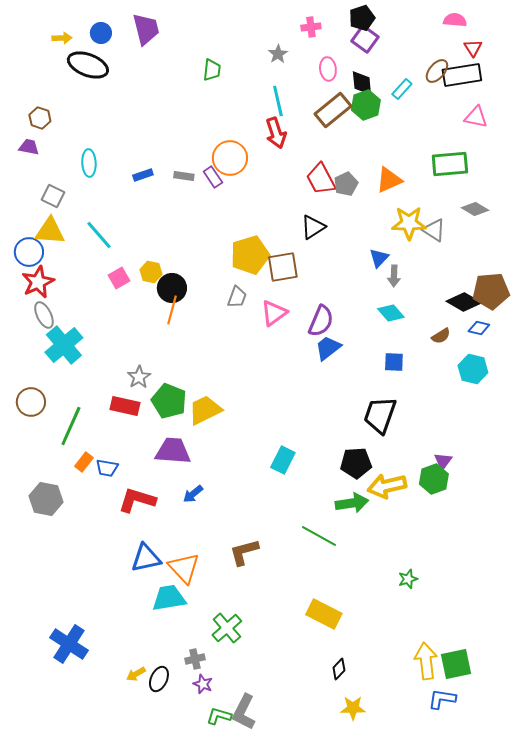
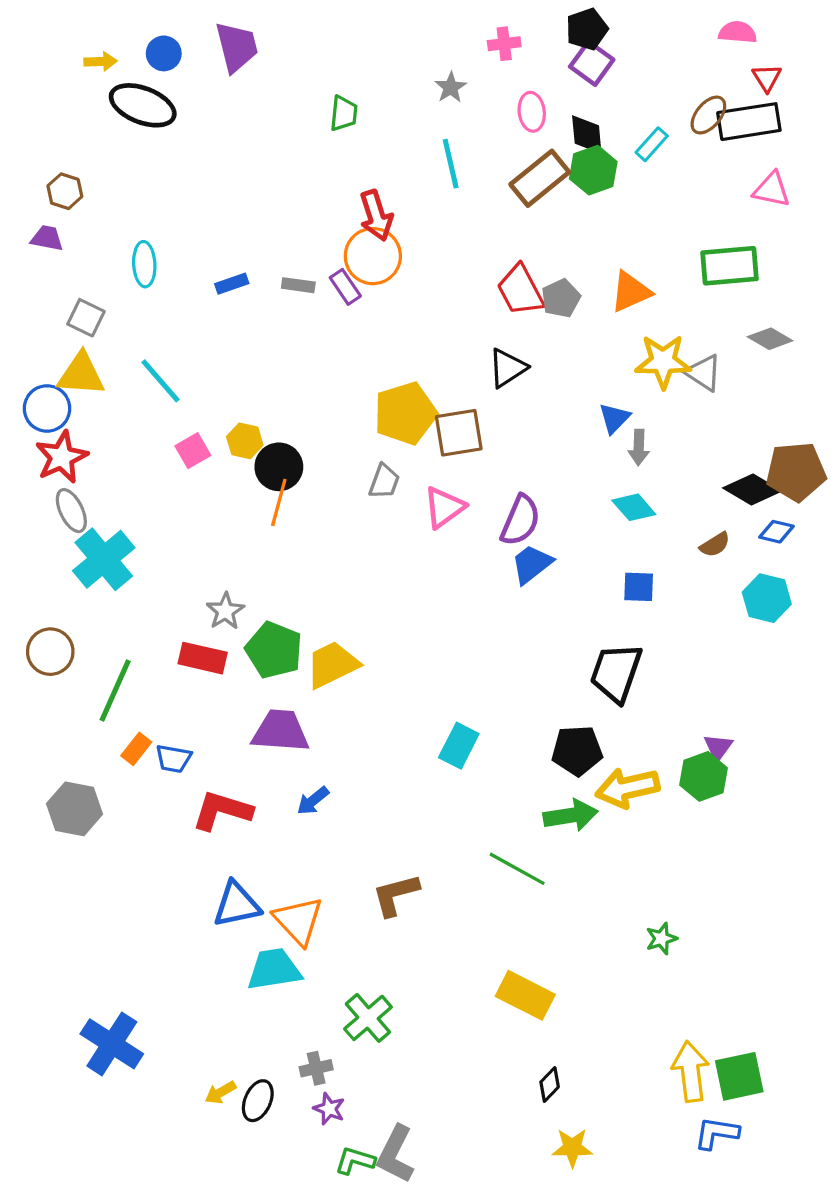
red arrow: (276, 133) -> (376, 216), moved

